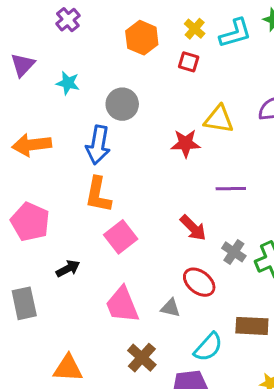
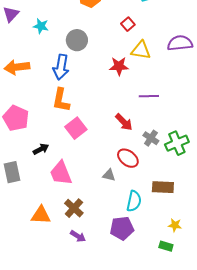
red square: (189, 62) -> (128, 24), moved, turned 32
pink trapezoid: (122, 305) -> (61, 173), moved
cyan semicircle: (208, 347) -> (134, 201), turned -30
brown cross: (142, 358) -> (74, 208), moved

